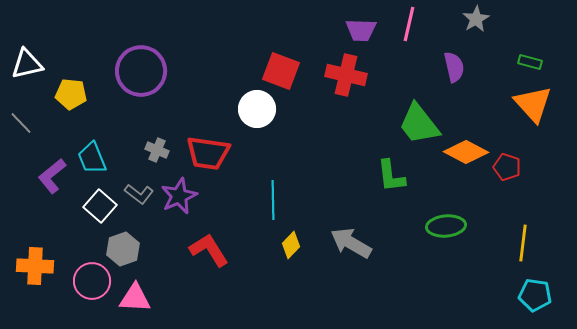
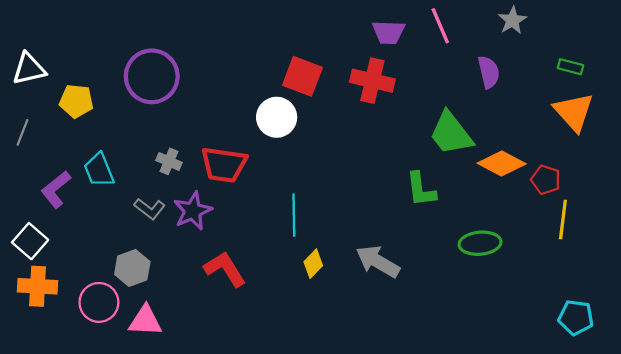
pink line: (409, 24) -> (440, 26), turned -36
gray line: (21, 123) -> (23, 132), turned 65
white square: (100, 206) -> (30, 241), moved
yellow line: (523, 243) -> (563, 220), moved

